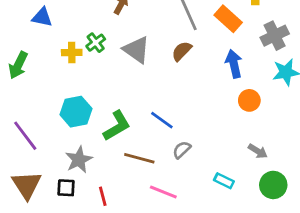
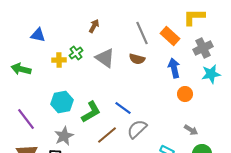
brown semicircle: (182, 51) -> (137, 59), turned -119
green arrow: (18, 65) -> (21, 69), turned 78
gray semicircle: (182, 150) -> (137, 129), size x1.5
brown line: (139, 158) -> (107, 135), turned -55

